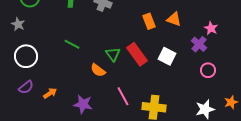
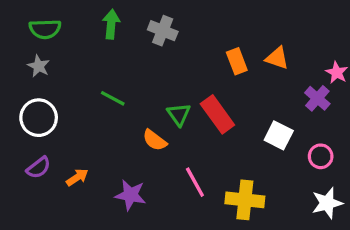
gray star: (18, 24) -> (39, 66), moved
white square: (167, 56) -> (279, 135), moved
pink circle: (208, 70) -> (321, 156), moved

